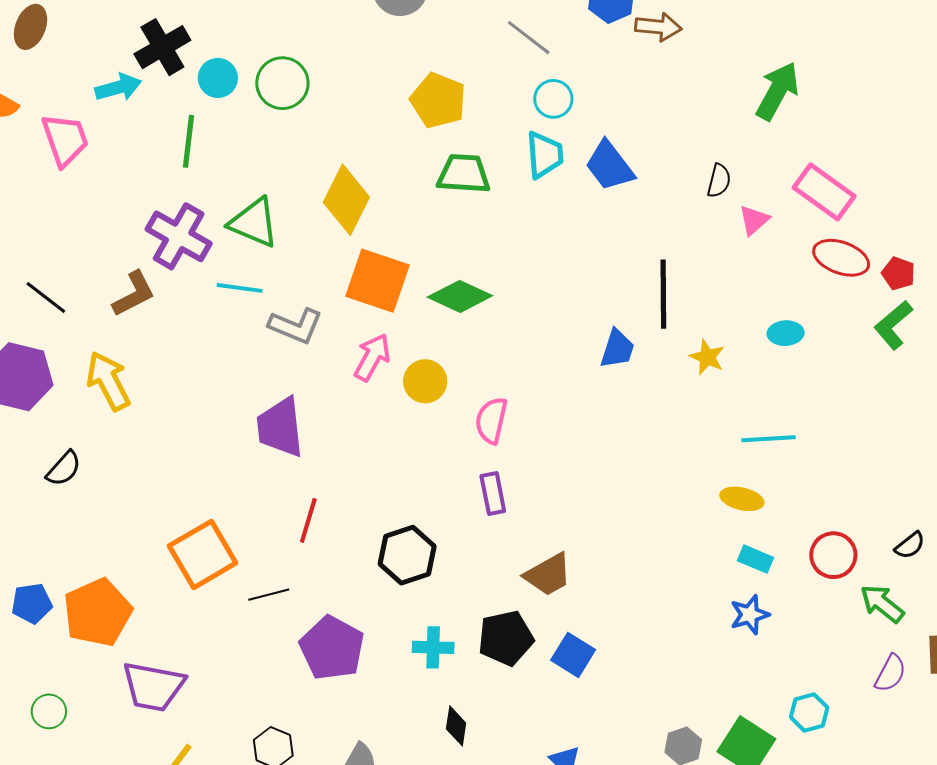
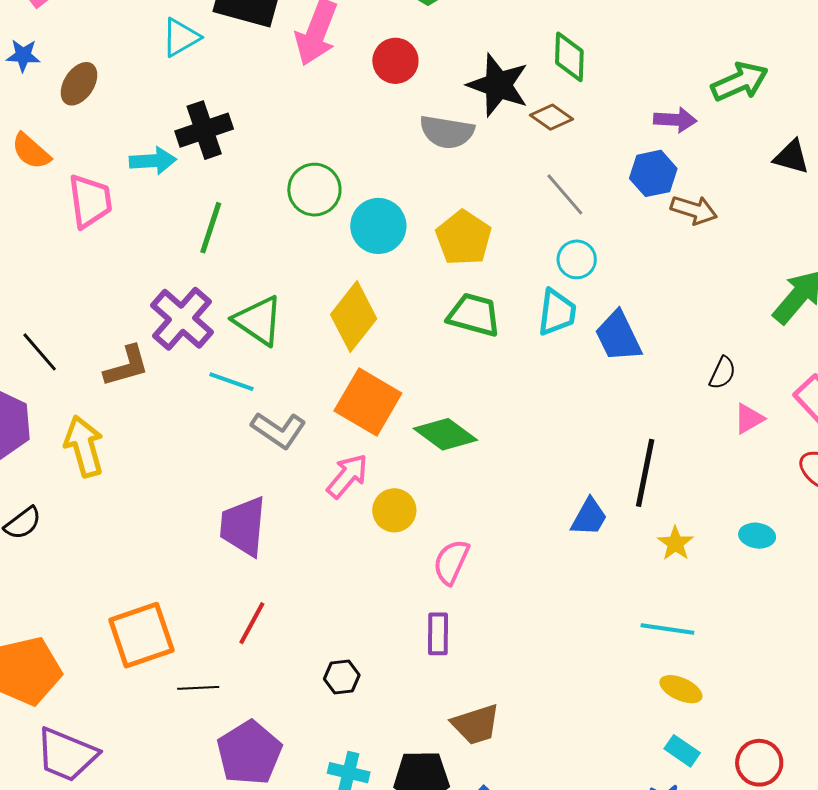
cyan circle: (218, 78) -> (378, 226), moved, size x1.4
cyan line: (768, 439) -> (667, 629), moved
black hexagon: (407, 555) -> (342, 677), size x0.6

